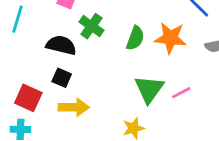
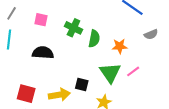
green cross: (91, 26) -> (73, 28), moved
orange star: (171, 38) -> (120, 46), moved, size x0.7
black square: (62, 78) -> (82, 84), moved

